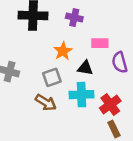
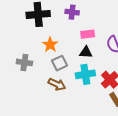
pink rectangle: (100, 43) -> (88, 34), moved
orange star: (63, 51) -> (50, 45), moved

